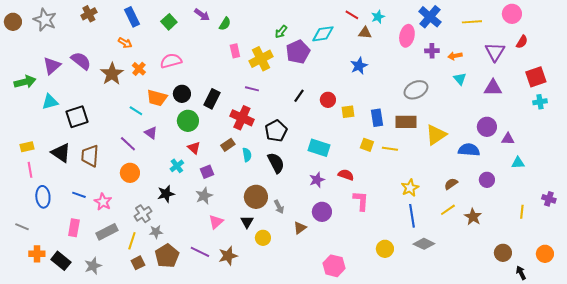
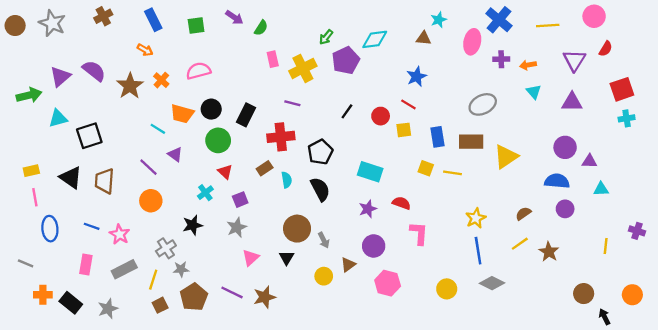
red line: (352, 15) -> (408, 104), moved
green square: (169, 22) -> (196, 26), turned 35
red cross: (242, 118) -> (281, 137), turned -30
blue semicircle: (469, 150) -> (557, 181), moved
yellow circle: (263, 238) -> (324, 276), moved
pink hexagon: (334, 266) -> (388, 283), moved

